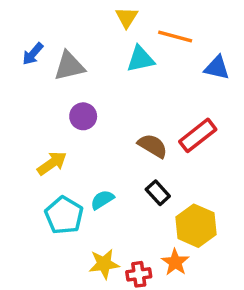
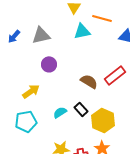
blue arrow: (33, 54) -> (14, 36), moved
black rectangle: (158, 193) -> (81, 109), moved
cyan pentagon: (64, 215) -> (26, 121), moved, turned 30
yellow hexagon: (196, 226) -> (103, 120), moved

